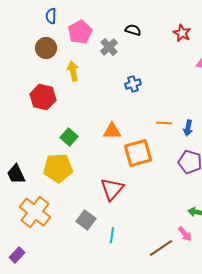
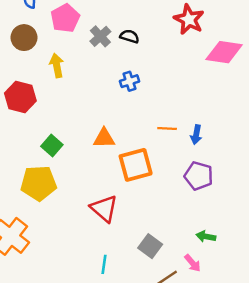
black semicircle: (133, 30) -> (129, 36), moved
red star: (182, 33) -> (189, 19), size x1.4
red triangle: (112, 189) -> (104, 209), turned -30
gray square: (86, 220) -> (150, 246), moved

